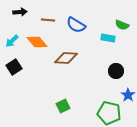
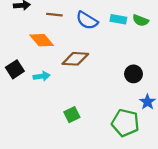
cyan rectangle: (108, 38) -> (118, 19), moved
cyan arrow: (12, 41) -> (42, 76), moved, turned -144

